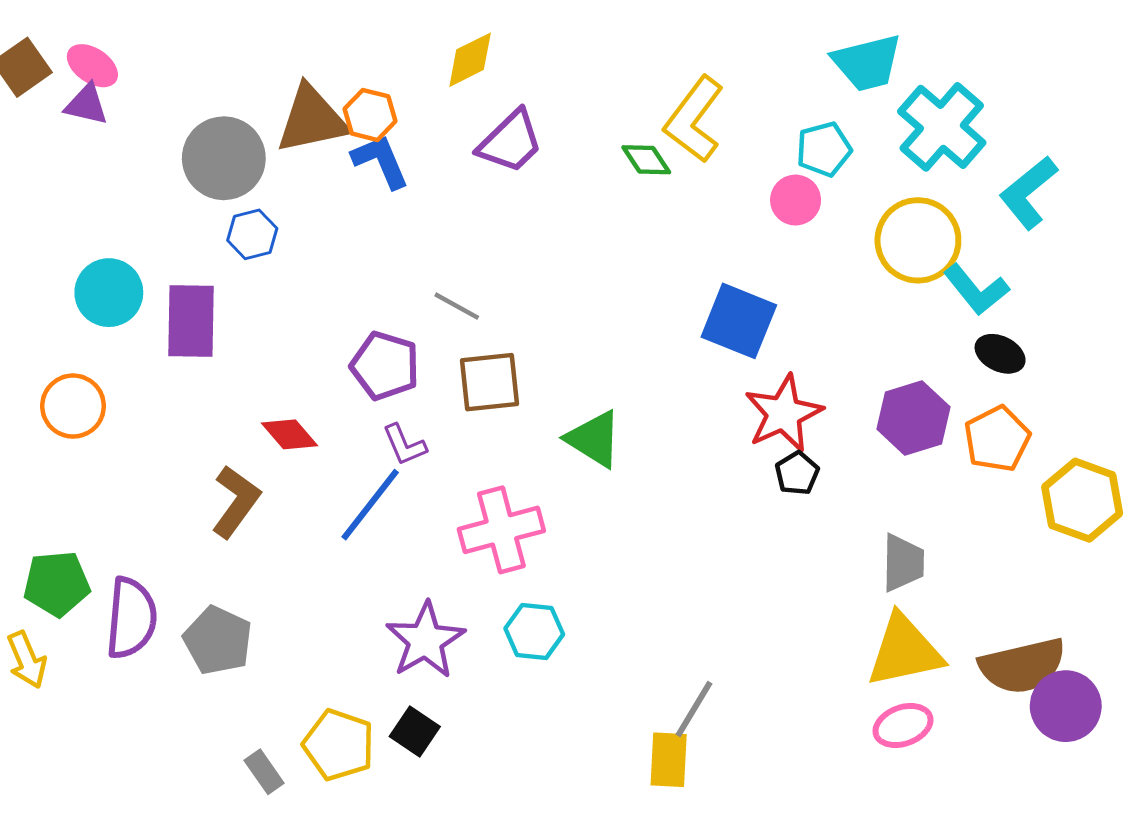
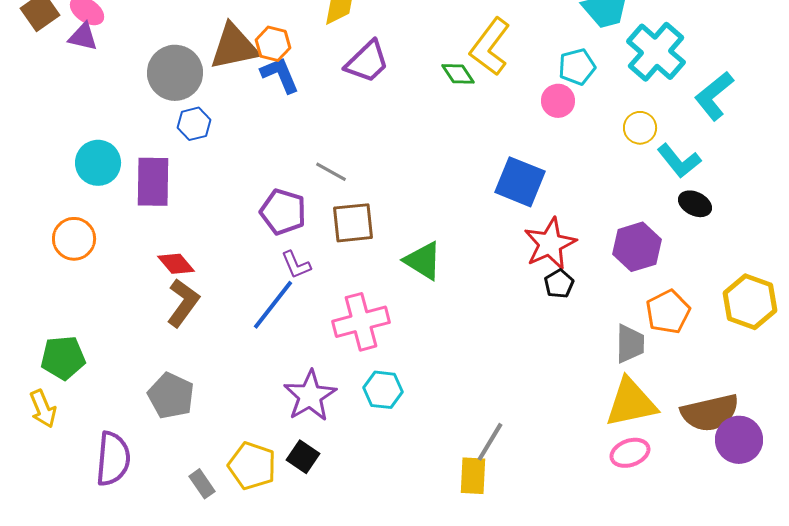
yellow circle: (918, 240) -> (640, 128), size x0.6
red diamond: (289, 434) -> (176, 264), moved
orange pentagon: (997, 439) -> (668, 312), moved
purple semicircle: (131, 618) -> (113, 459), moved

